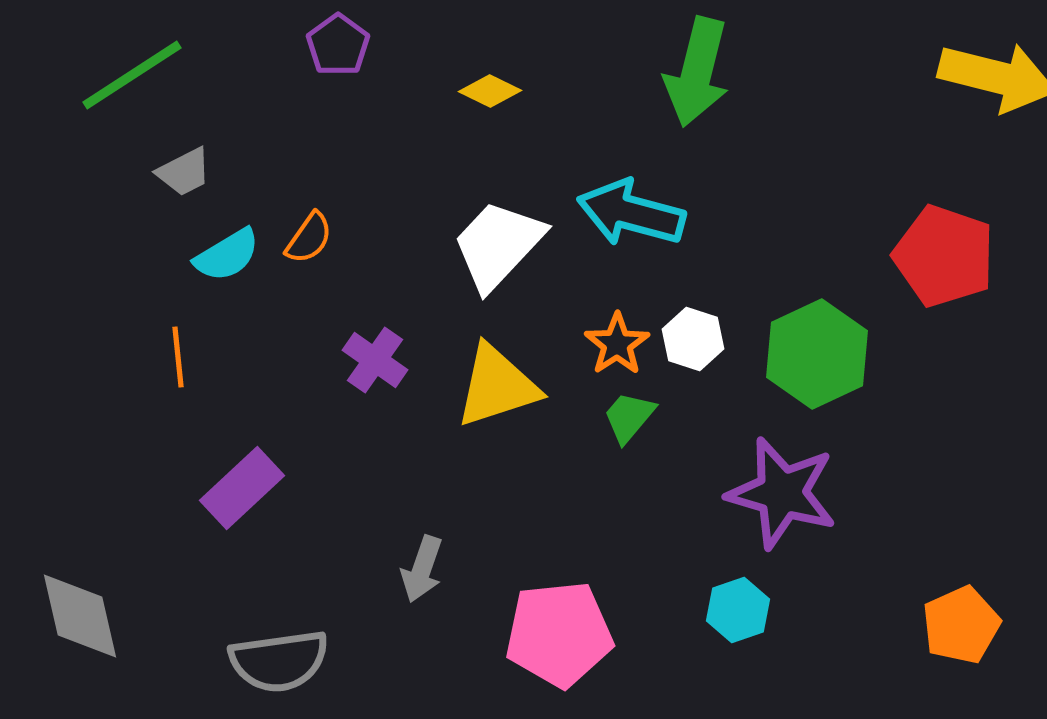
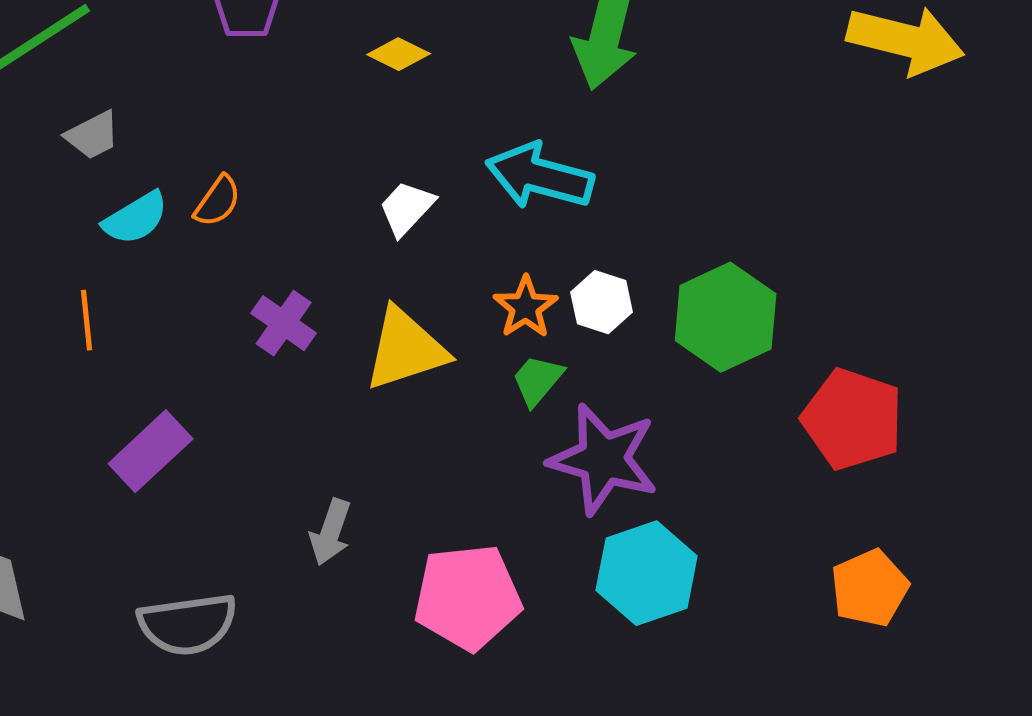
white trapezoid: (498, 245) -> (407, 208), size x0.6
red pentagon: (944, 256) -> (853, 419), moved
purple star: (782, 493) -> (604, 459), moved
cyan hexagon: (738, 610) -> (647, 573), size x1.6

